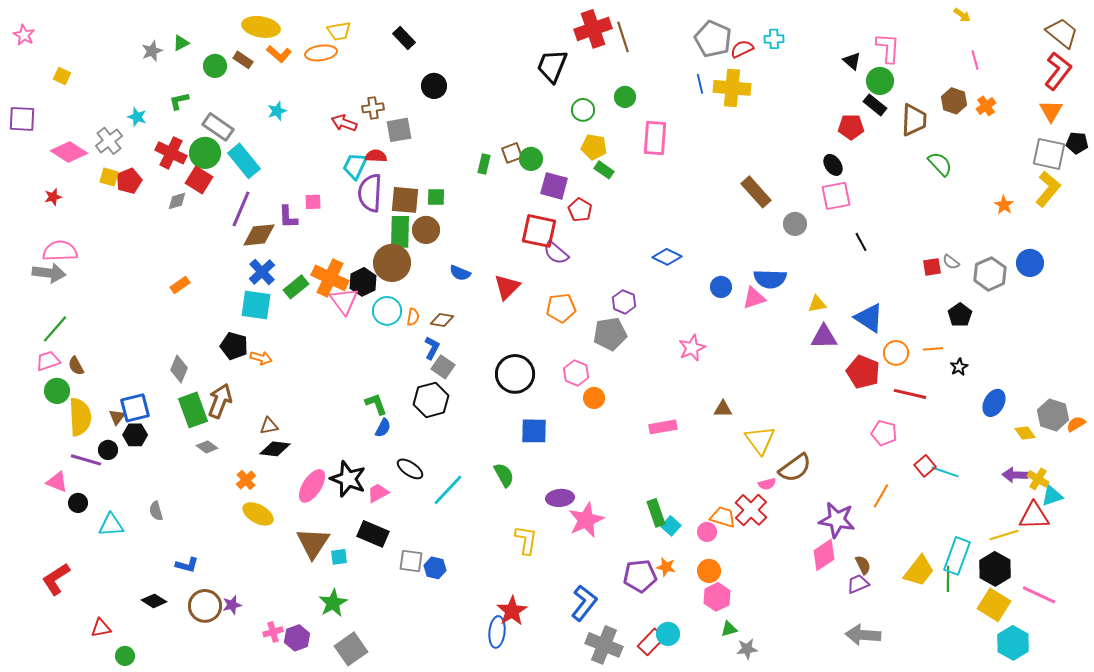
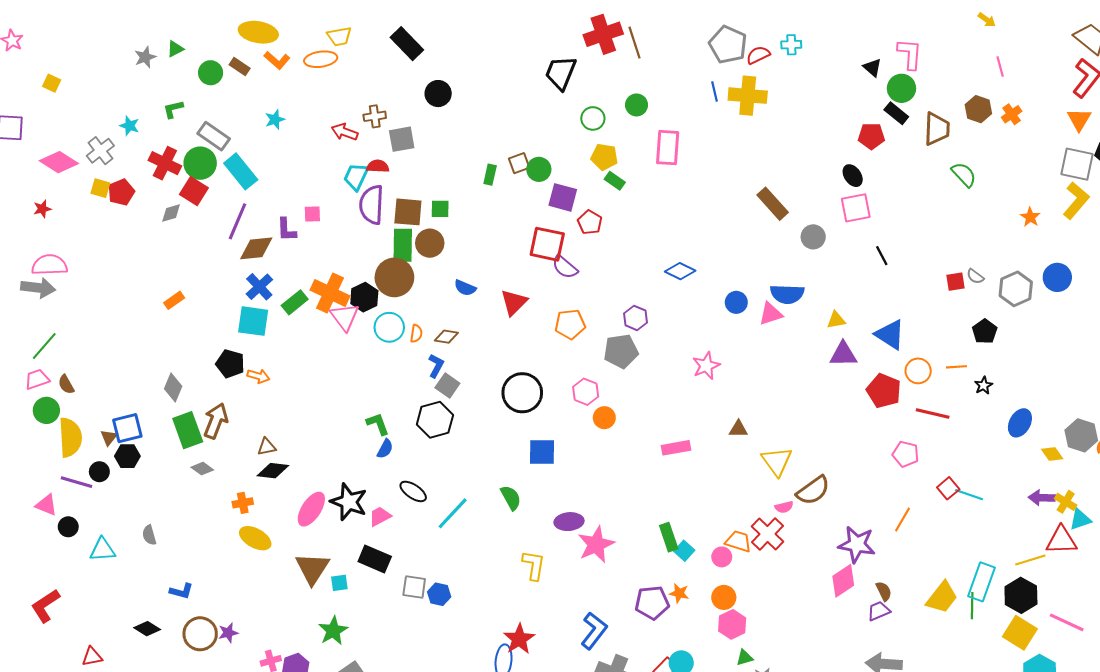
black rectangle: (404, 38) -> (407, 44), size x1.4
orange cross: (246, 480) -> (243, 503), turned 30

